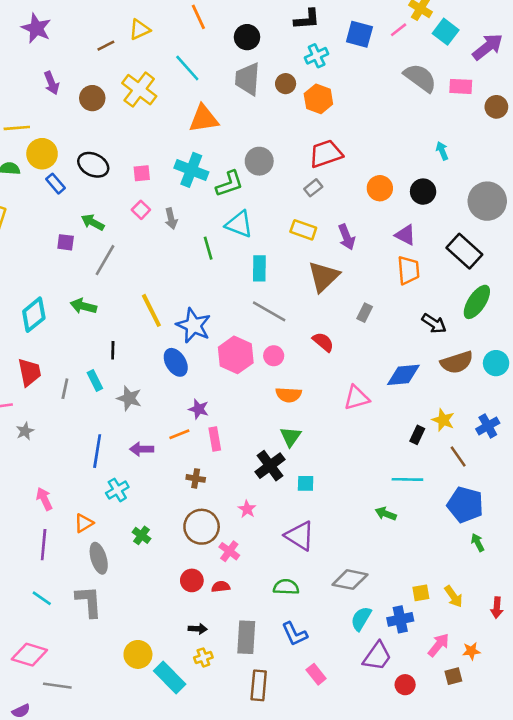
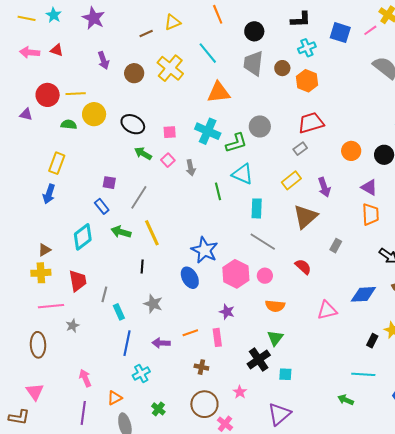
blue rectangle: (56, 184) -> (102, 206), moved
green arrow: (93, 222) -> (143, 153), moved
yellow rectangle: (303, 230) -> (291, 180), turned -60
yellow line: (151, 310) -> (152, 233), moved
cyan rectangle: (95, 380) -> (119, 312), moved
purple star: (199, 409) -> (227, 312), moved
purple triangle: (300, 536) -> (279, 414), turned 45

